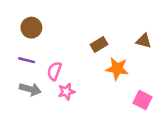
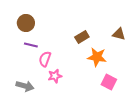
purple line: (27, 60) -> (31, 45), moved
gray arrow: (30, 89) -> (25, 86), moved
pink square: (142, 100) -> (109, 82), moved

